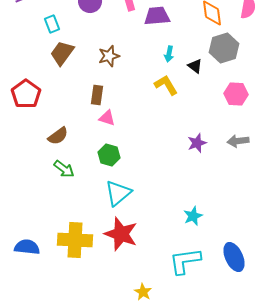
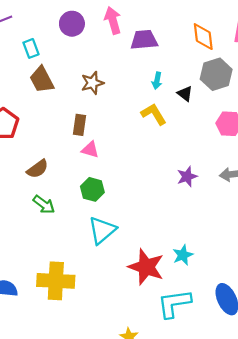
brown trapezoid: (62, 53) -> (42, 80), turned -64
red star: (121, 234) -> (146, 267), moved

